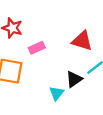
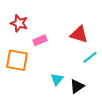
black triangle: (74, 79) -> (77, 86), moved

